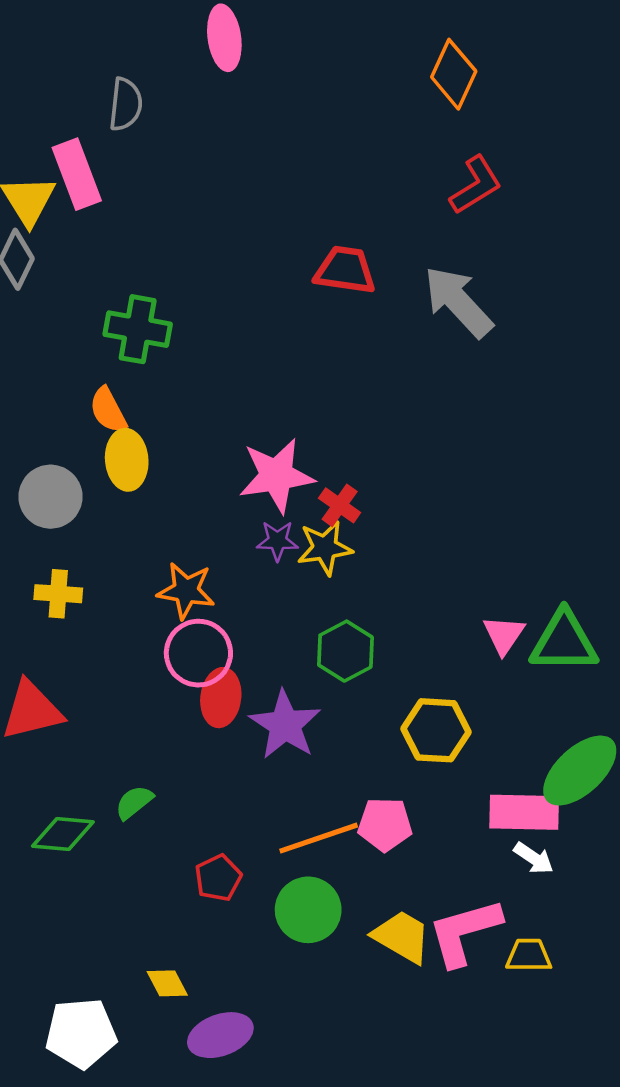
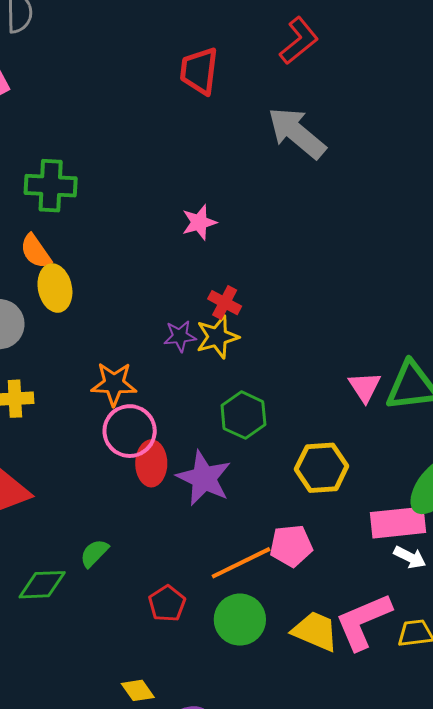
red trapezoid: (345, 270) -> (199, 71), moved, turned -84
pink star: (277, 476) -> (199, 222), moved, size x0.6

